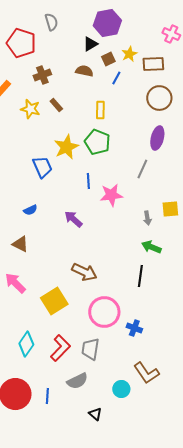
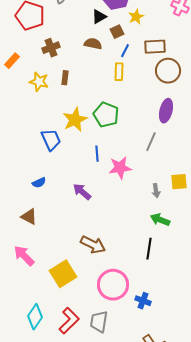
yellow star: (129, 54) -> (136, 17), moved
brown rectangle: (153, 64) -> (155, 47), moved
brown rectangle: (56, 105) -> (65, 78), turned 48
yellow rectangle: (100, 110) -> (119, 72), moved

